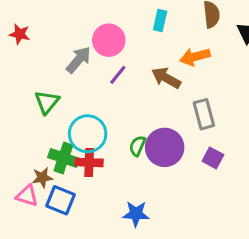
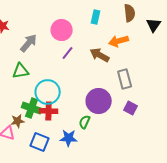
gray arrow: (79, 60) -> (29, 43), moved
green triangle: (47, 102) -> (21, 71), turned 42
green semicircle: (137, 146) -> (85, 122), moved
blue square: (60, 200) -> (40, 142), moved
blue star: (136, 214) -> (69, 138), moved

